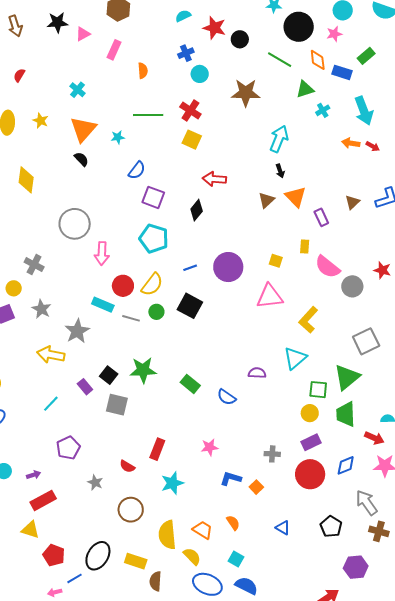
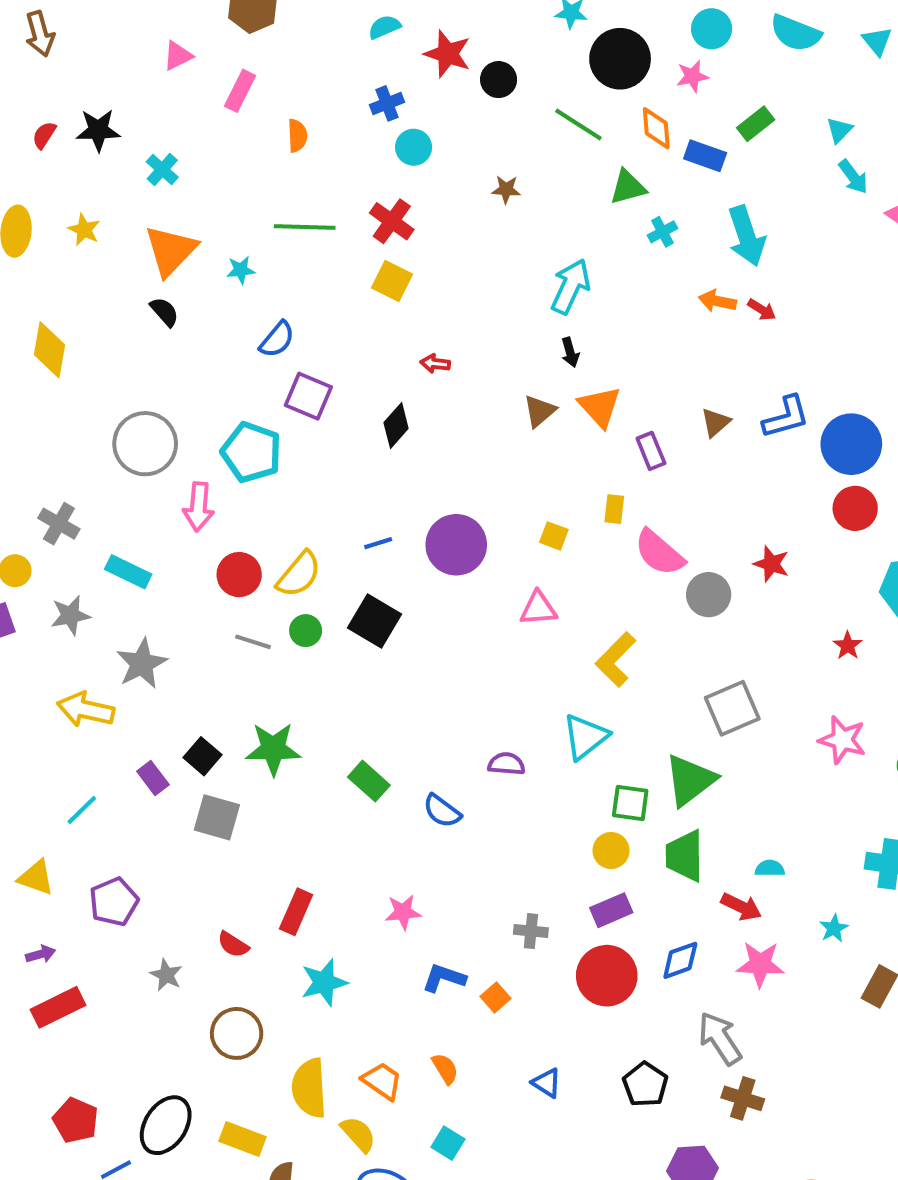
black star: (57, 22) -> (98, 130), moved
brown star: (246, 93) -> (506, 189), size x0.5
red arrow: (214, 179) -> (435, 364), size x0.6
cyan pentagon: (154, 239) -> (251, 452), moved
pink triangle: (270, 297) -> (538, 609), size x0.7
cyan rectangle: (103, 305) -> (128, 572), moved
gray star: (41, 309) -> (70, 615), turned 30
yellow triangle: (30, 530) -> (36, 878), moved

